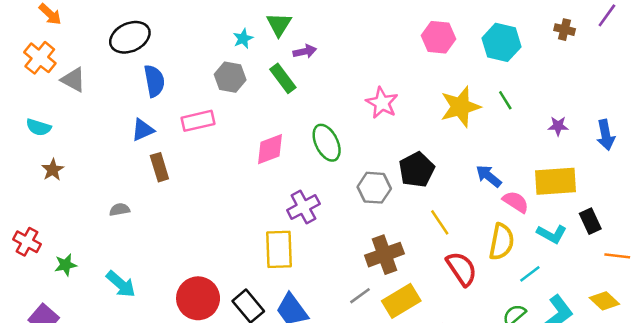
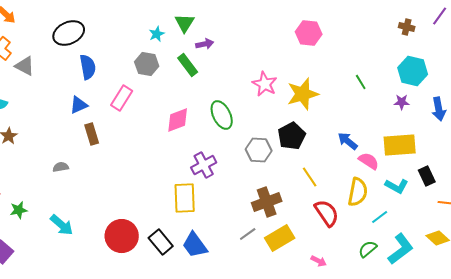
cyan hexagon: (501, 42) -> (413, 71), moved
yellow star: (460, 107) -> (303, 94), moved
pink rectangle: (198, 121) -> (122, 98), turned -45

